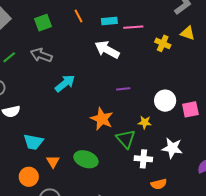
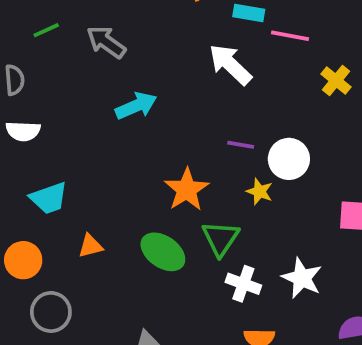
white circle: (165, 101) -> (289, 159), moved
yellow star: (145, 122) -> (260, 192), moved
cyan trapezoid: (33, 142) -> (49, 198), turned -45
green ellipse: (86, 159) -> (163, 252), moved
orange triangle: (53, 162) -> (91, 246), moved, turned 32

